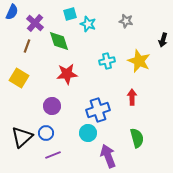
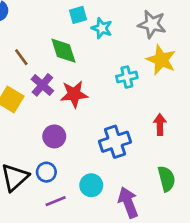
gray star: (126, 21) -> (152, 24), size x1.5
purple cross: (35, 23) -> (42, 85), moved
brown line: (27, 46) -> (21, 57), turned -56
yellow star: (139, 61) -> (161, 60), moved
cyan circle: (88, 133) -> (91, 185), moved

